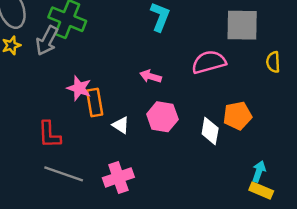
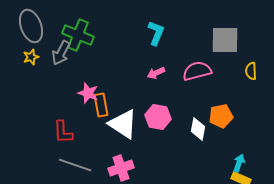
pink arrow: (151, 76) -> (156, 73), moved, turned -42
white triangle: (121, 125) -> (123, 124), size x2.0

